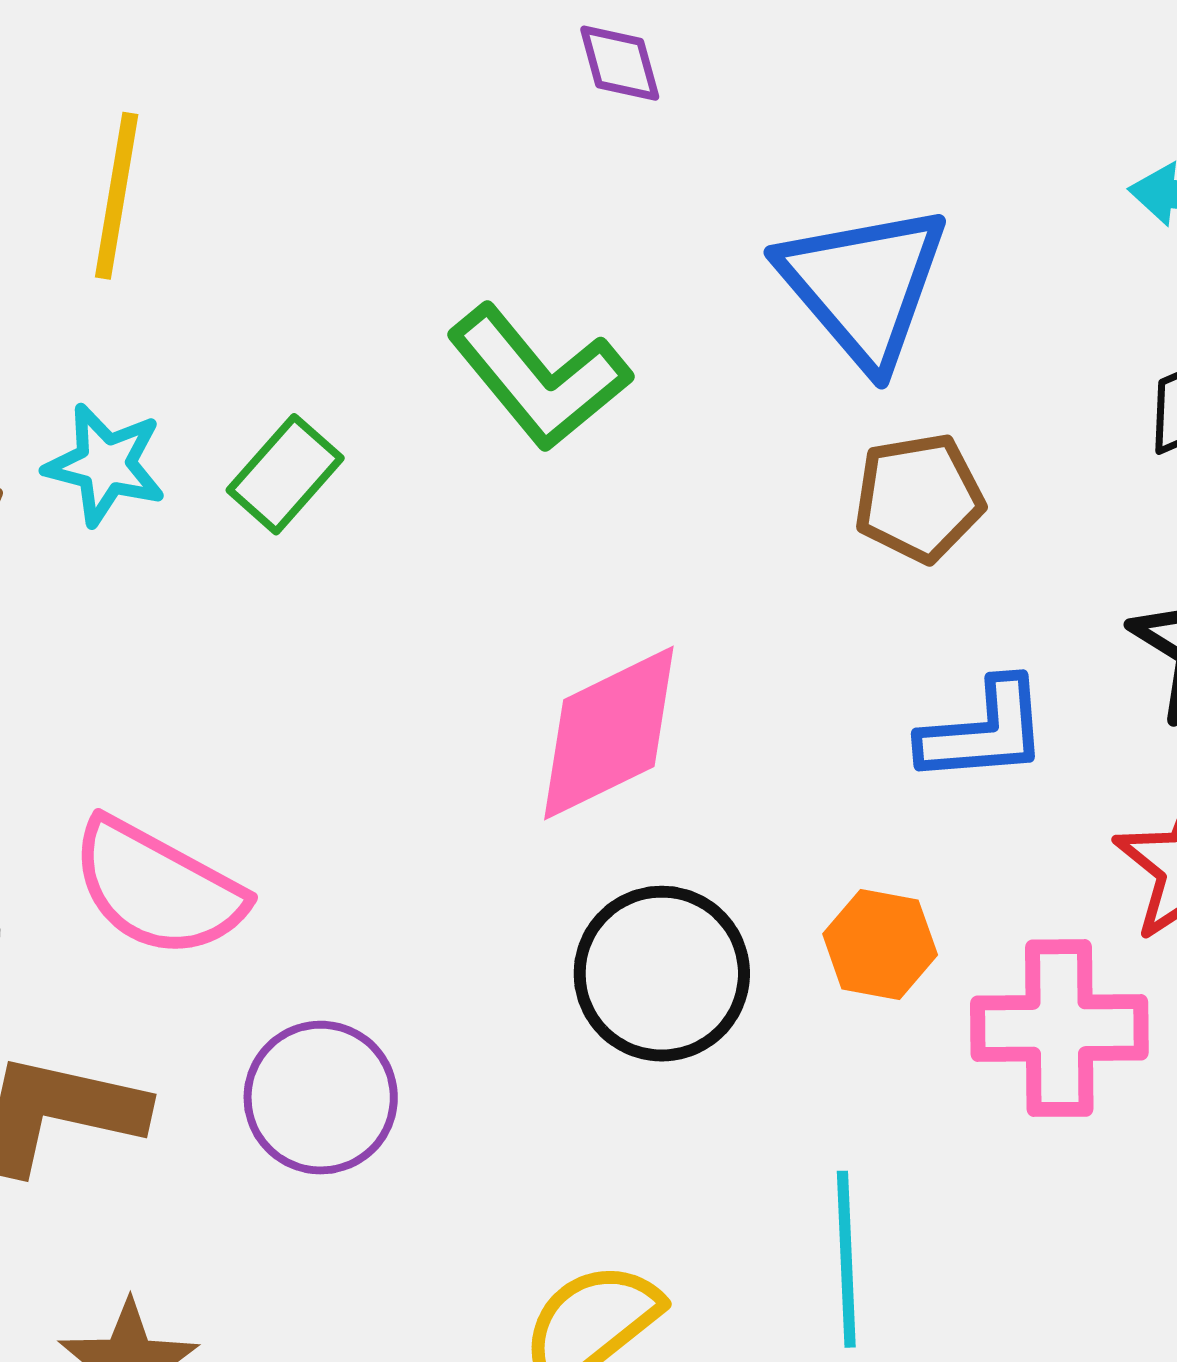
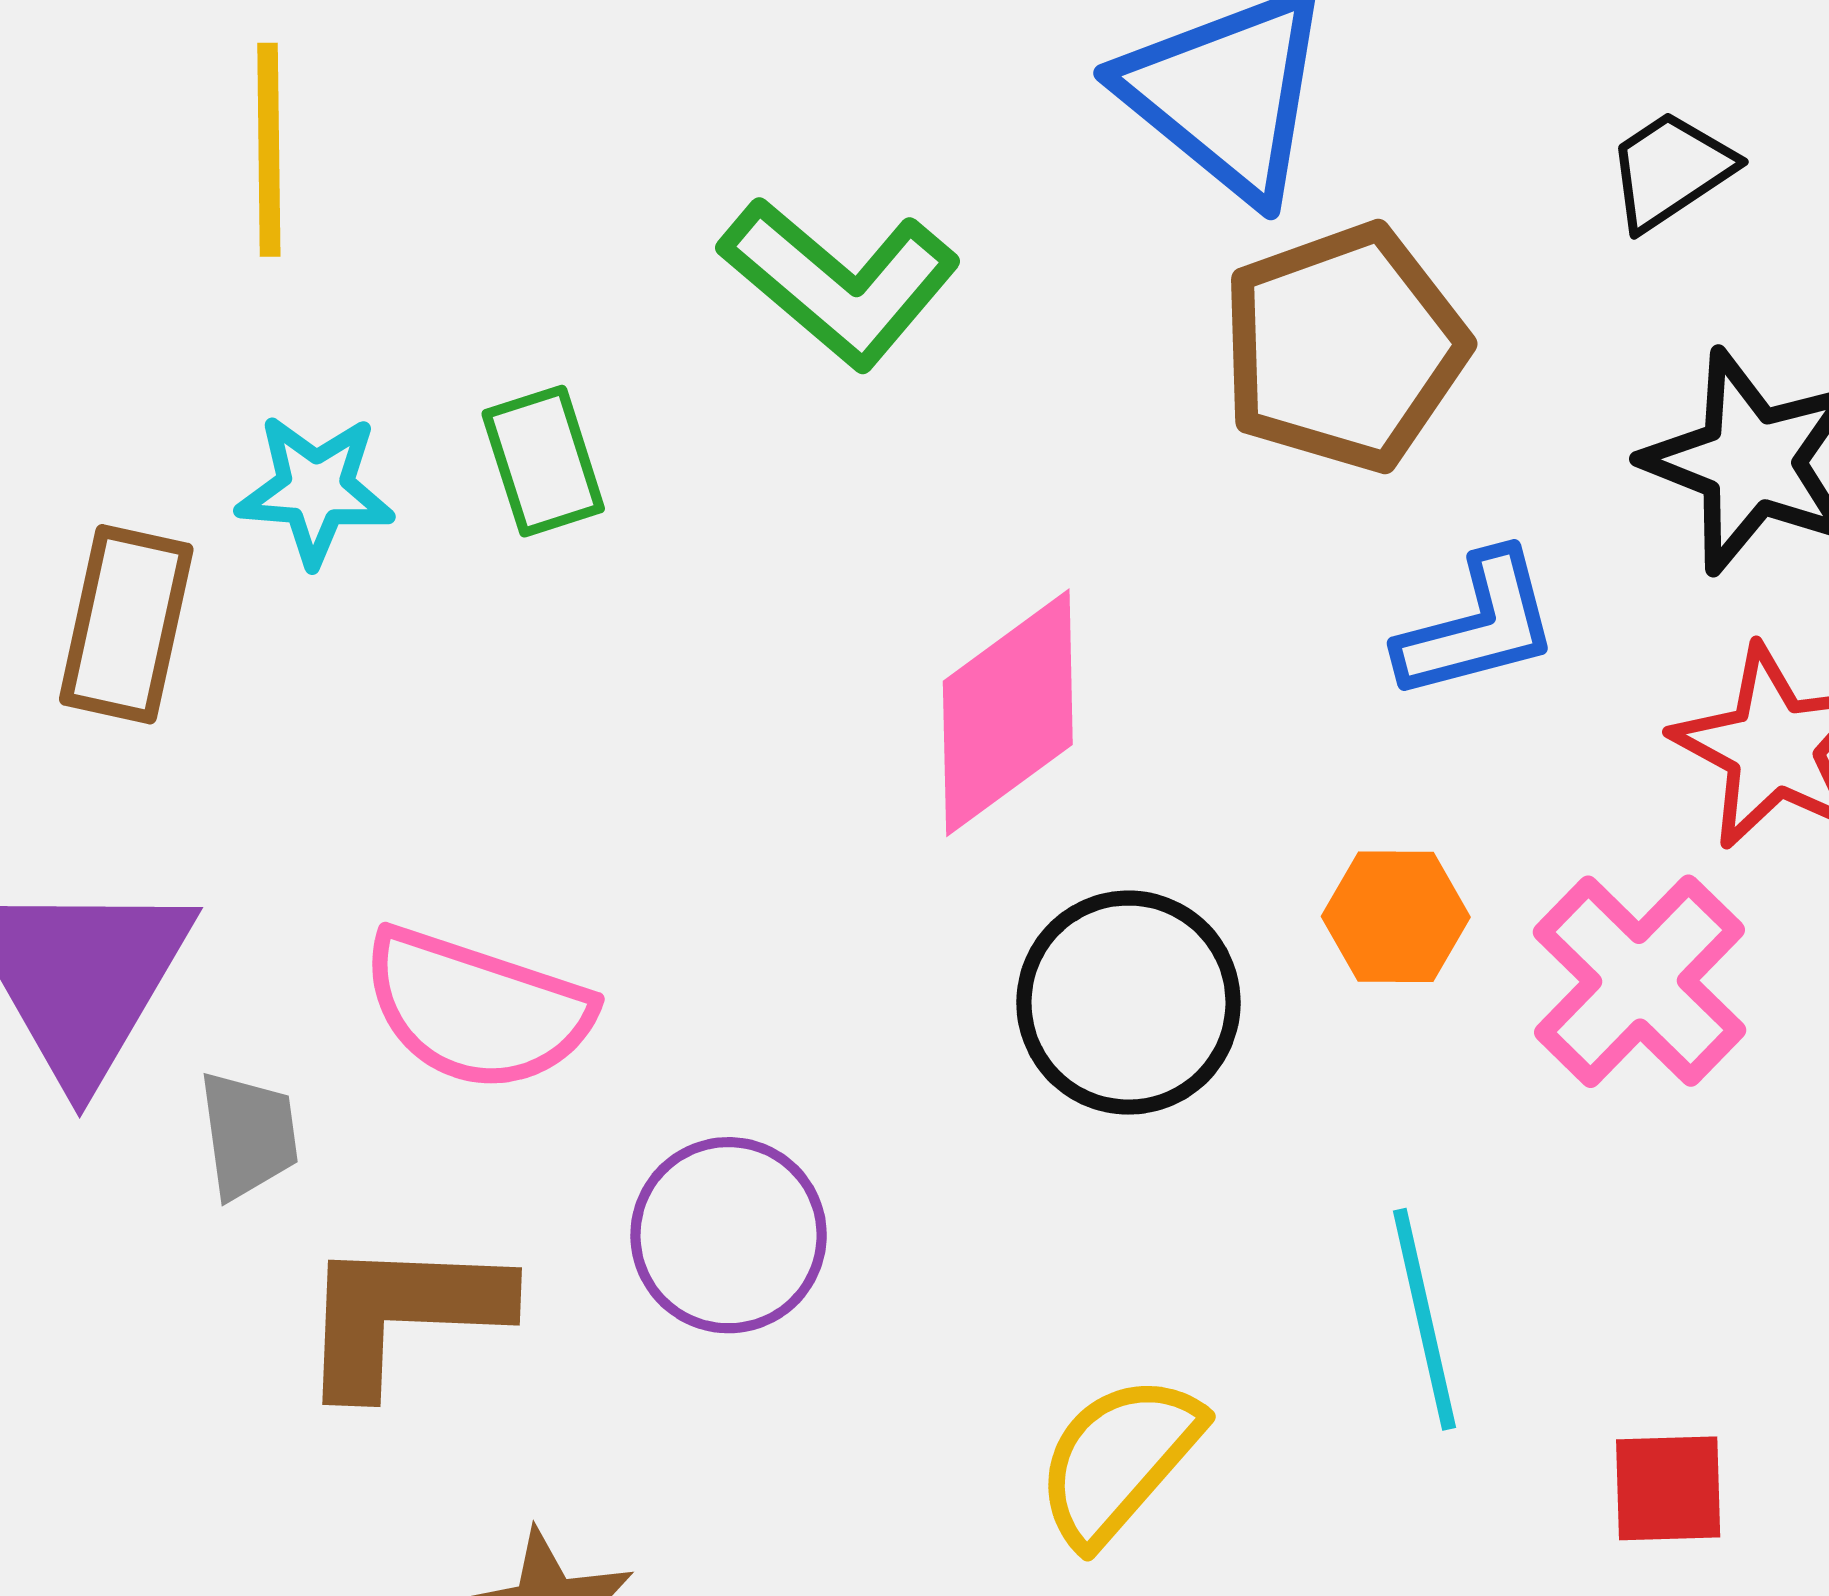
green rectangle: (285, 474) -> (543, 461), turned -49
brown pentagon: (919, 498) -> (1344, 348), size x1.5
pink cross: (1059, 1028) -> (1640, 981), turned -35

